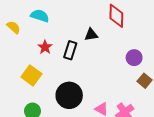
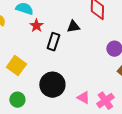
red star: (45, 47) -> (36, 26), moved

